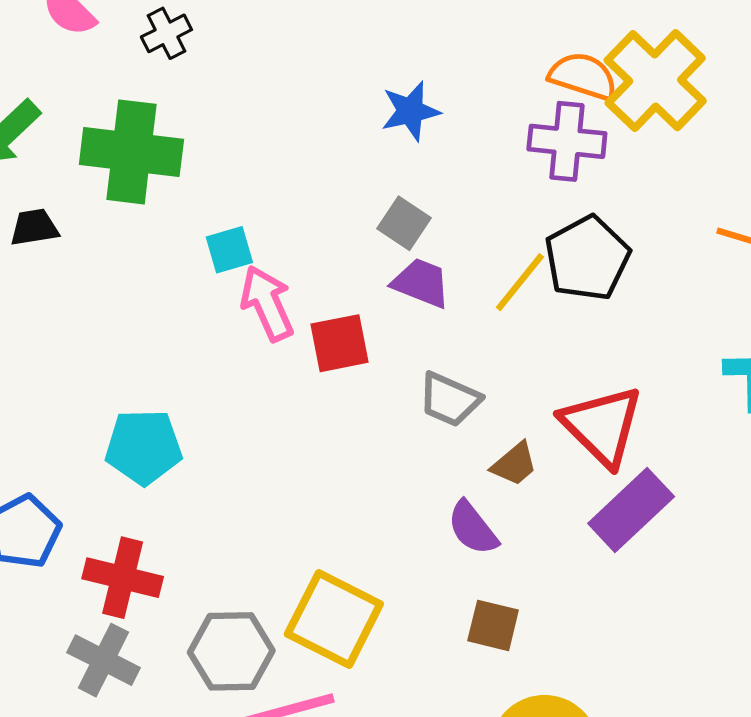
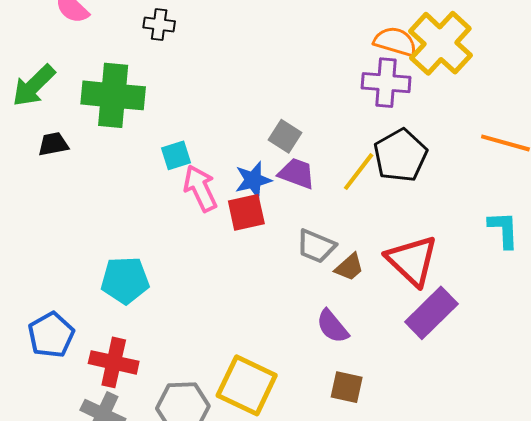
black cross: (166, 33) -> (159, 24), moved, turned 36
blue star: (410, 111) -> (253, 180), moved
brown trapezoid: (514, 464) -> (349, 267), moved

